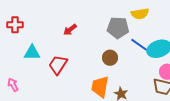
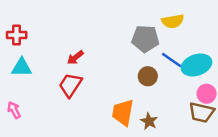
red arrow: (70, 30) -> (75, 57), moved
cyan triangle: (32, 53) -> (22, 67), moved
brown circle: (110, 58) -> (148, 76), moved

